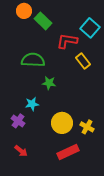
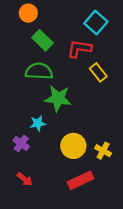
green rectangle: (43, 21) -> (43, 40), moved
cyan square: (90, 28) -> (96, 23), moved
green star: (49, 83) -> (58, 98), size x1.6

